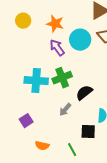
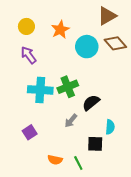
orange star: (55, 24) -> (60, 30), turned 30
purple arrow: (57, 48) -> (29, 55), moved
orange semicircle: (42, 146) -> (55, 160), moved

